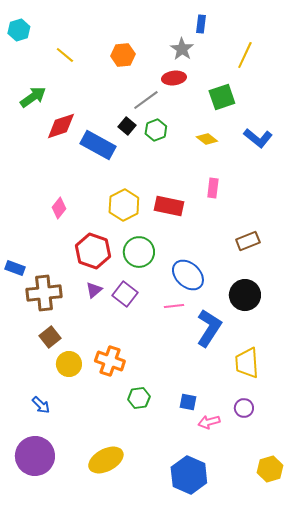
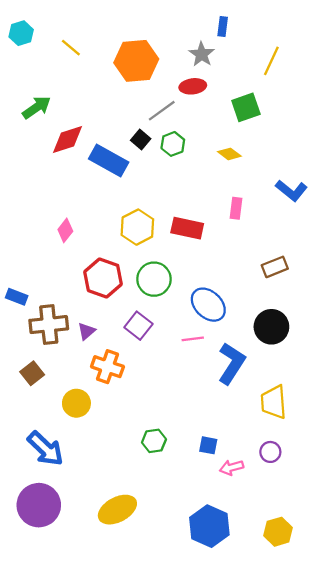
yellow line: (65, 55) -> (71, 48), moved
orange hexagon: (123, 55) -> (136, 61), size x1.6
blue L-shape: (258, 138) -> (291, 190), moved
purple triangle: (94, 290) -> (86, 331), moved
brown square: (50, 337) -> (32, 373), moved
orange cross: (110, 361) -> (107, 367), moved
blue arrow: (41, 405) -> (45, 449), size x1.8
yellow hexagon: (270, 469) -> (278, 532), moved

